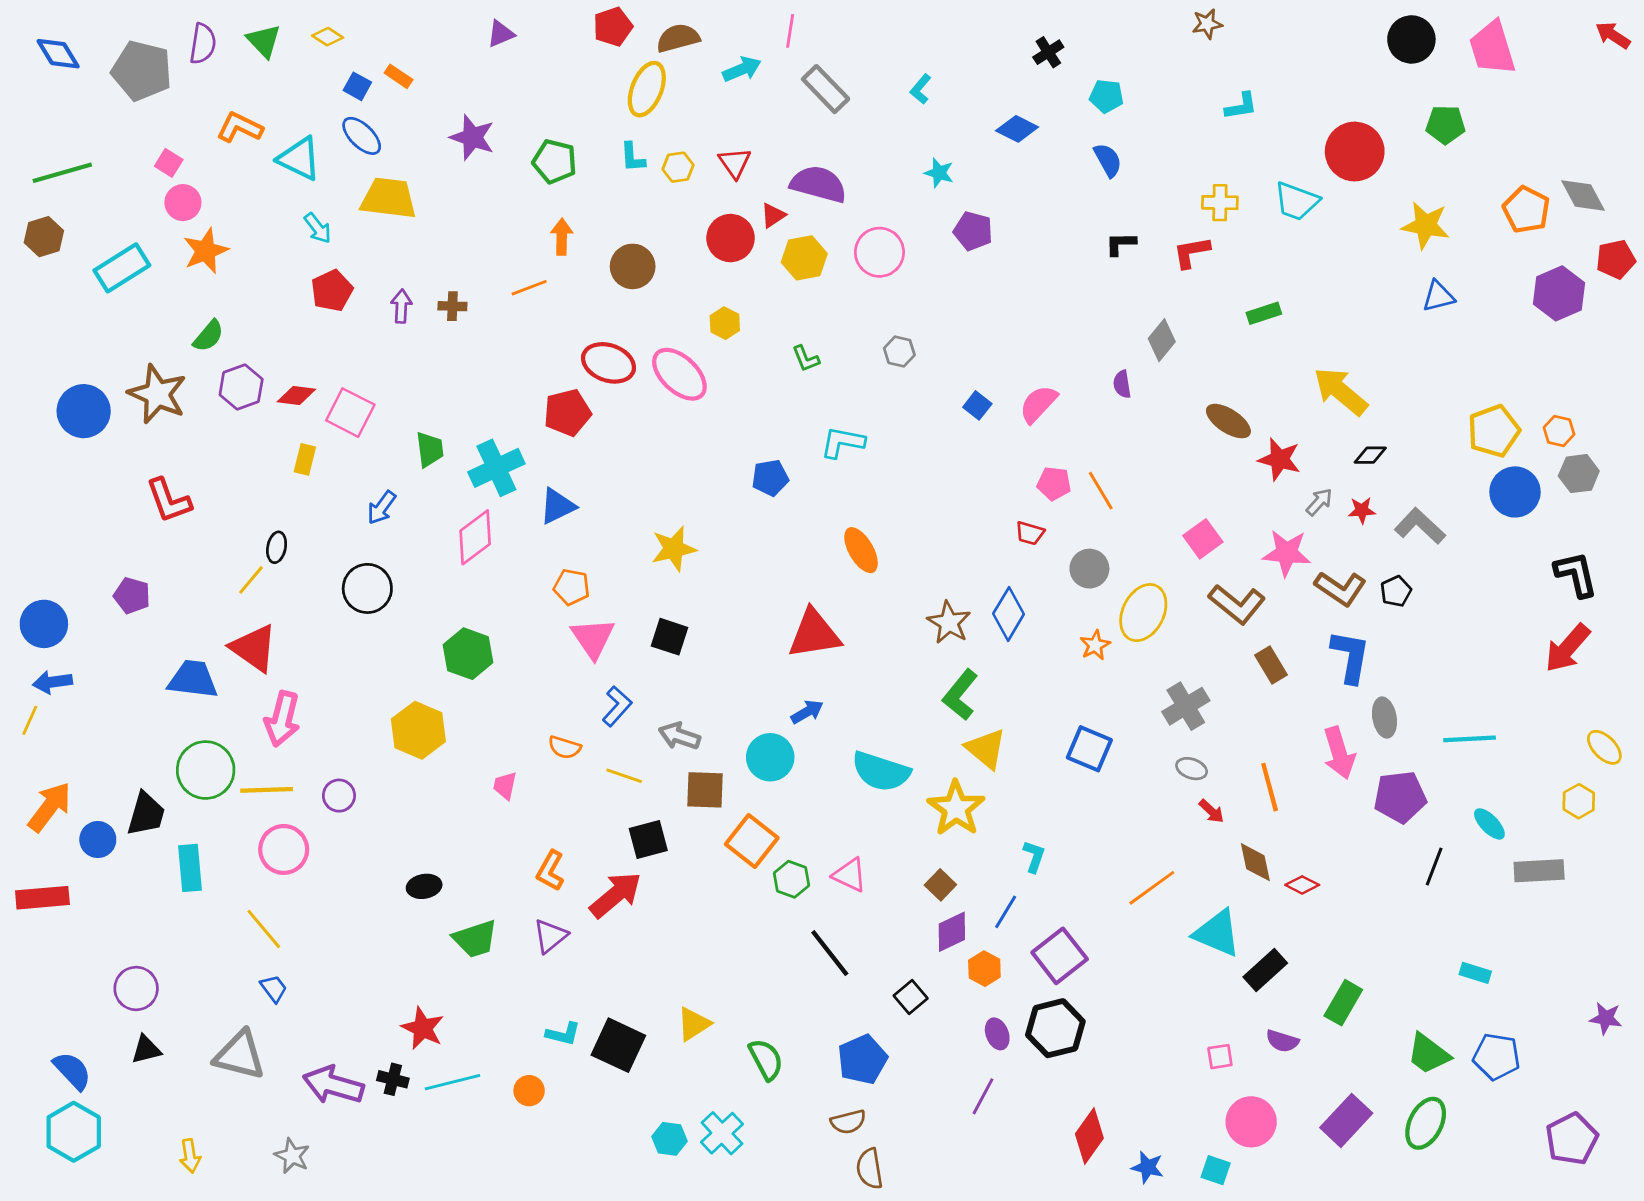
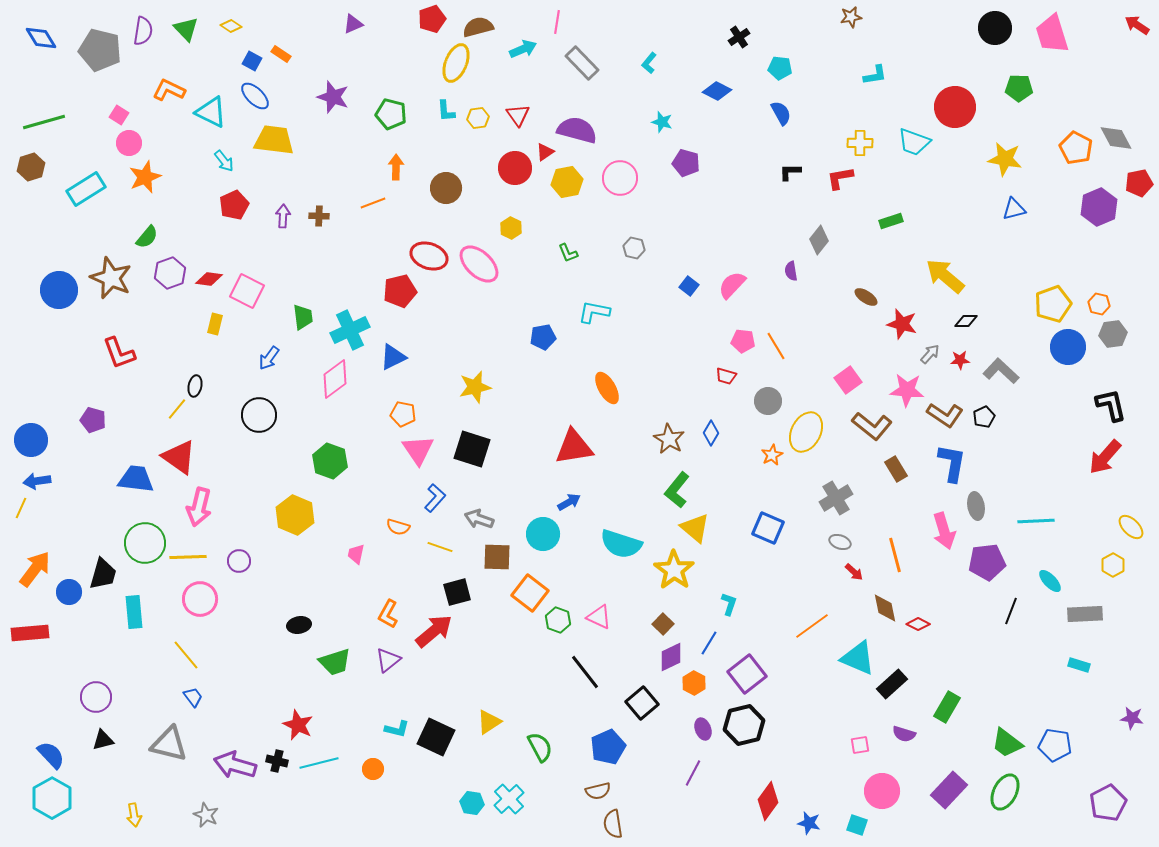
brown ellipse: (1228, 421) -> (866, 297), size x0.7
blue diamond: (1009, 614) -> (711, 433), size x0.7
black square: (670, 637) -> (472, 449), size x1.4
cyan rectangle: (1475, 973) -> (1079, 665), moved
black square: (911, 997) -> (642, 703), size x1.4

